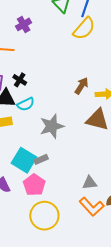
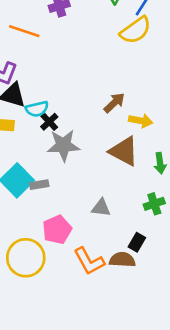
black cross: (20, 80) -> (49, 122), moved
gray triangle: (90, 183) -> (101, 208), moved
pink pentagon: (34, 185) -> (57, 230), moved

